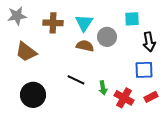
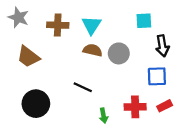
gray star: (17, 16) -> (18, 17), turned 30
gray circle: (107, 37) -> (119, 53), moved
green arrow: (103, 88) -> (103, 116), moved
red cross: (124, 98) -> (135, 107), turned -30

